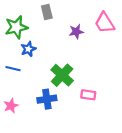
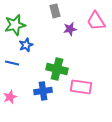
gray rectangle: (47, 12) -> (55, 11), moved
green cross: (62, 75) -> (57, 69), turned -30
pink rectangle: (88, 95) -> (81, 87), size x1.5

